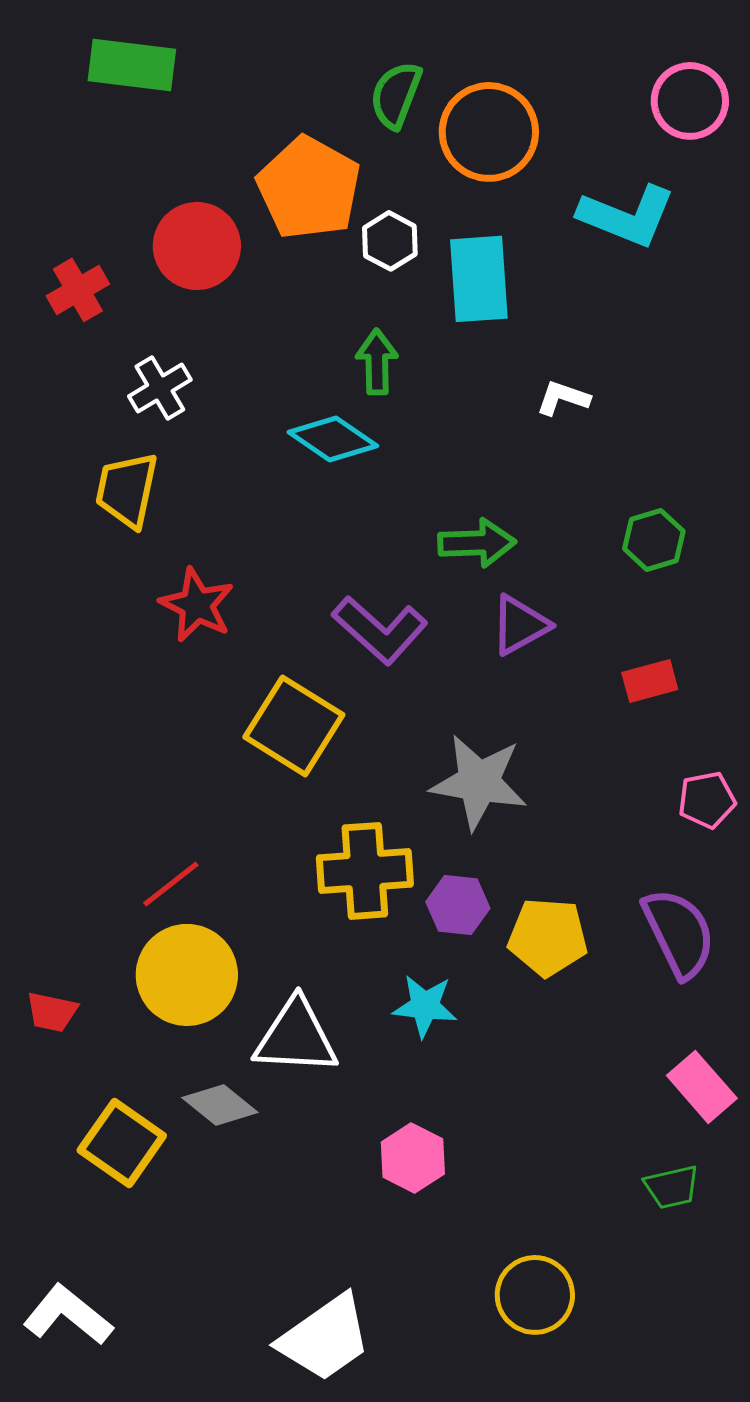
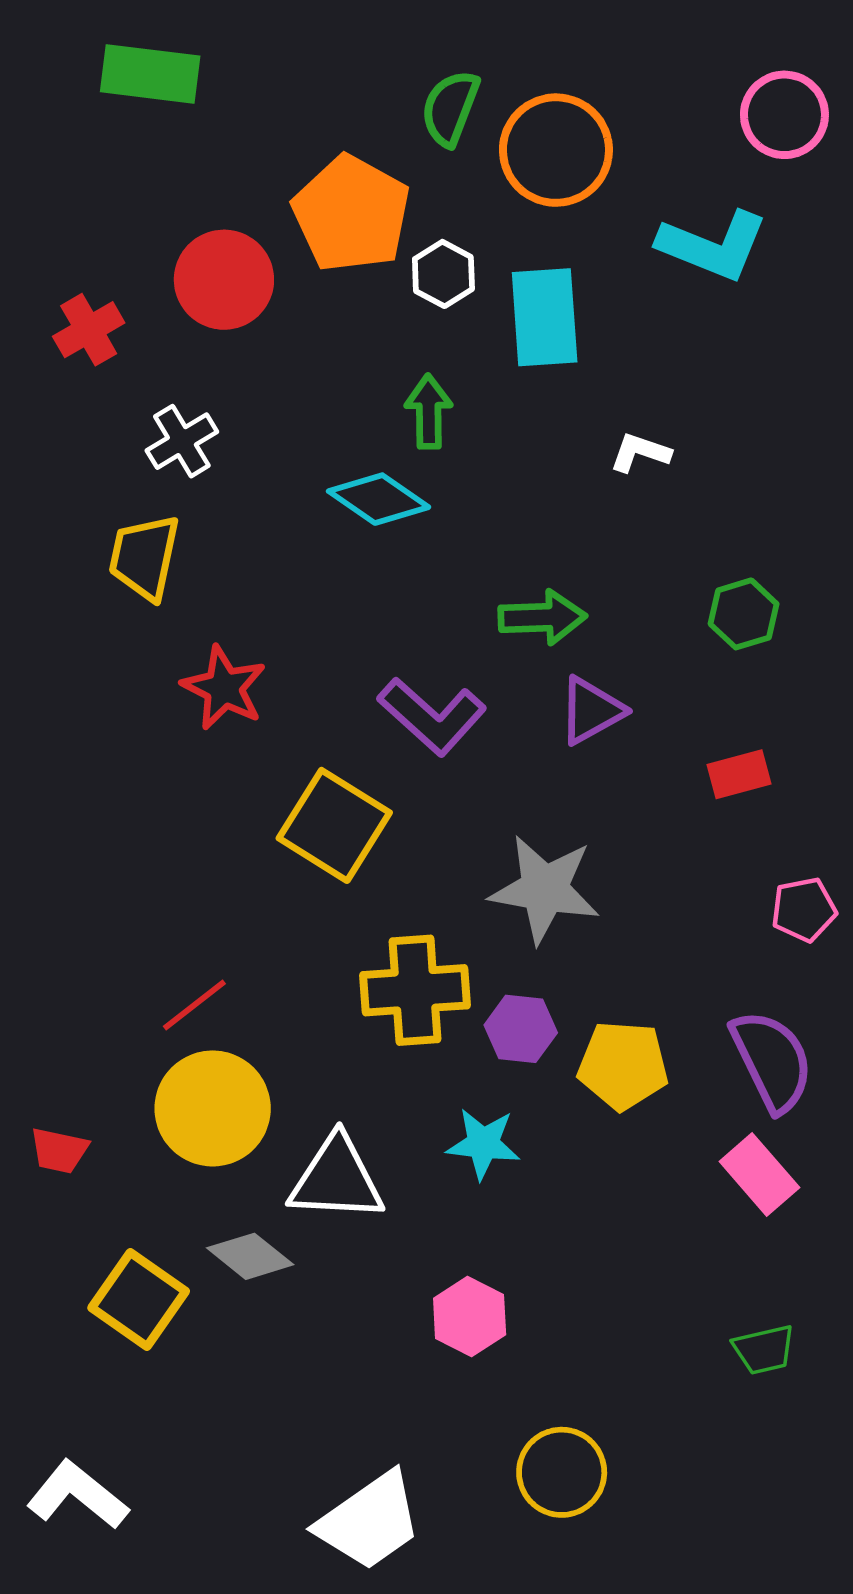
pink rectangle: (702, 1087) -> (759, 1174), moved
yellow circle: (535, 1295) -> (562, 1472), moved

